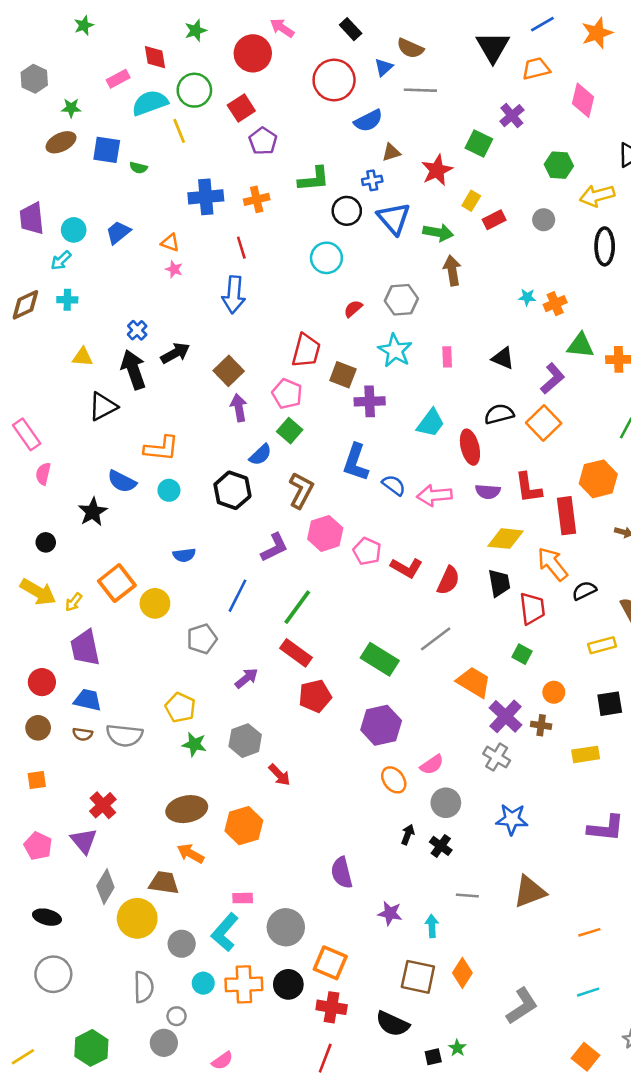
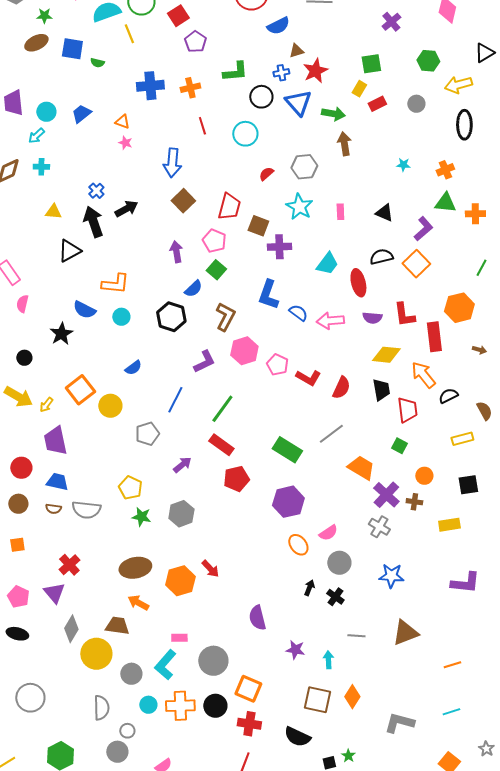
green square: (479, 144) -> (371, 64), moved, turned -35
red star: (437, 170) -> (315, 71), moved
red line: (241, 248) -> (202, 126), moved
orange cross: (555, 304) -> (445, 170), moved
brown square: (229, 371) -> (183, 201), moved
blue semicircle: (184, 555) -> (133, 368), turned -30
red arrow: (279, 775) -> (210, 569), moved
black ellipse: (47, 917) -> (17, 634), moved
gray L-shape: (522, 1006) -> (399, 723), turned -132

